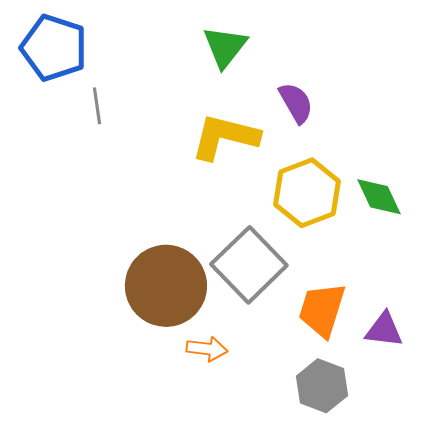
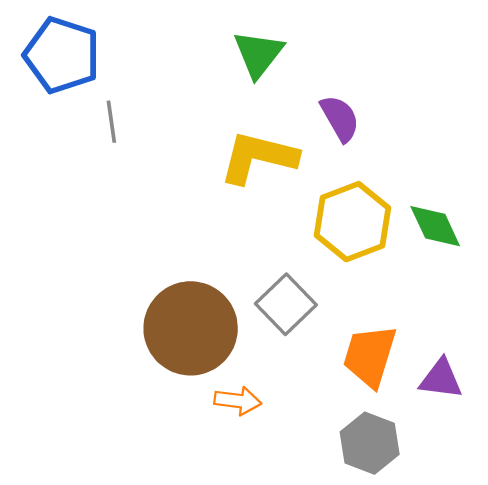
gray square: (249, 265) -> (286, 304), size x0.7

